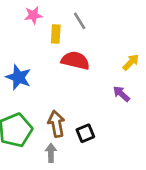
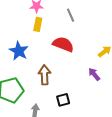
yellow rectangle: (56, 34) -> (38, 24), moved
brown arrow: (56, 124) -> (45, 75), moved

